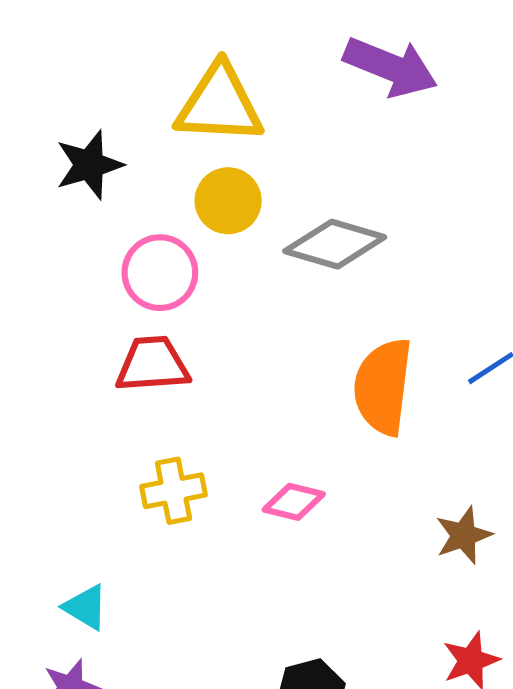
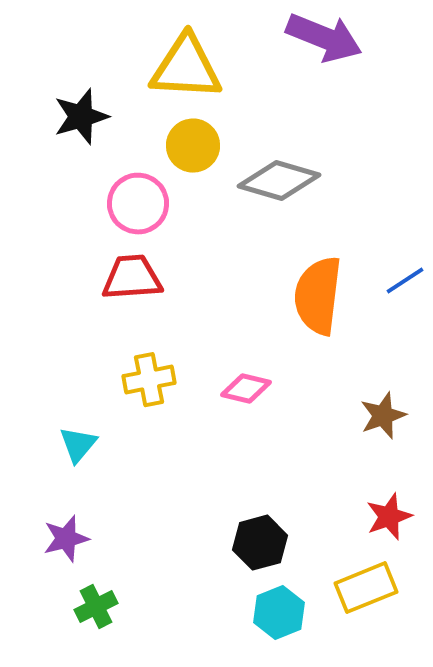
cyan triangle: (86, 607) -> (78, 445), moved, turned 39

